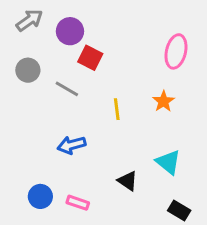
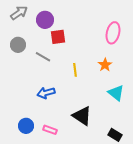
red square: (90, 58) -> (58, 37), turned -35
cyan triangle: (168, 162) -> (116, 93), moved
black triangle: (128, 181) -> (82, 116), size x1.5

